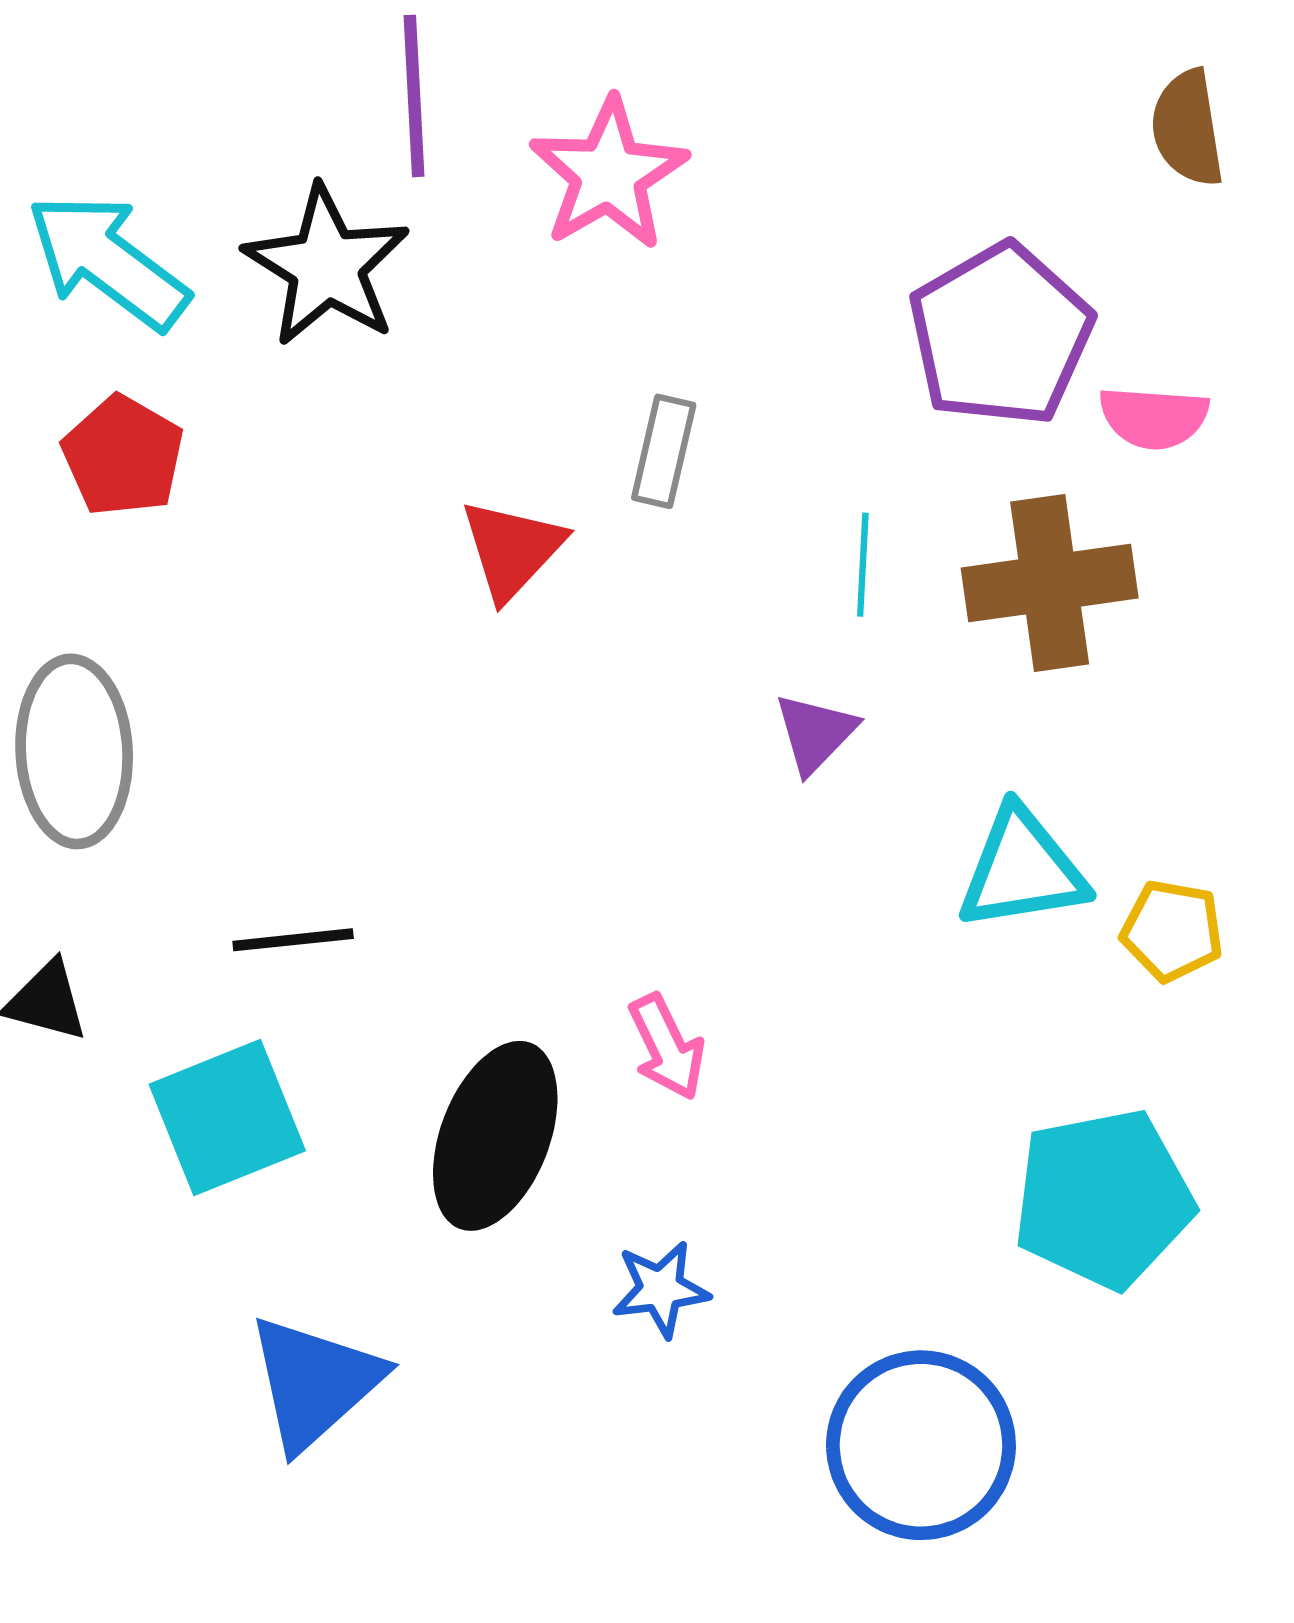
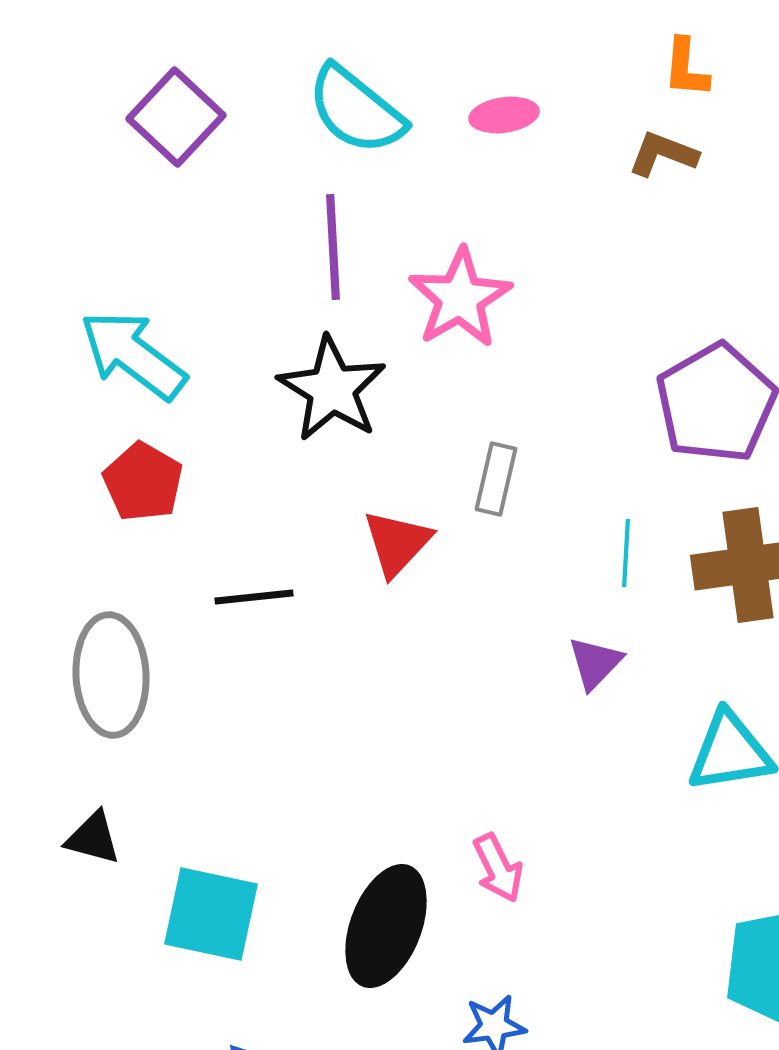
black star: (327, 266) -> (332, 389), moved
black line: (293, 940) -> (254, 597), moved
cyan square: (227, 1117) -> (211, 914), turned 34

